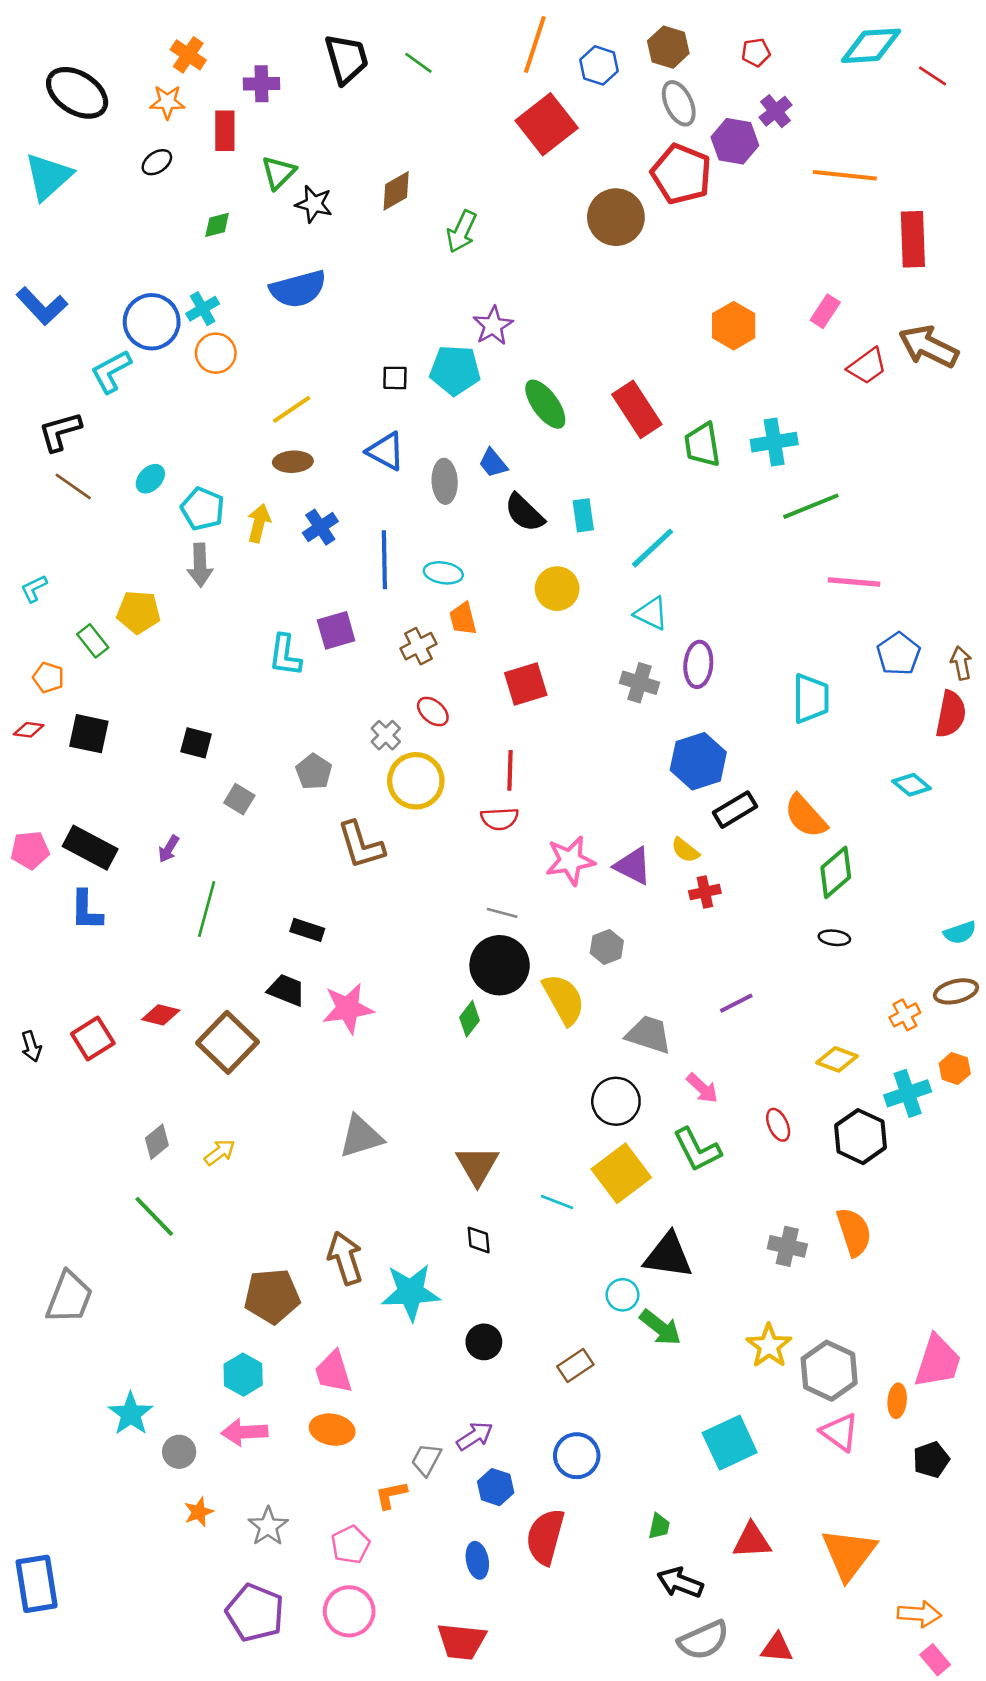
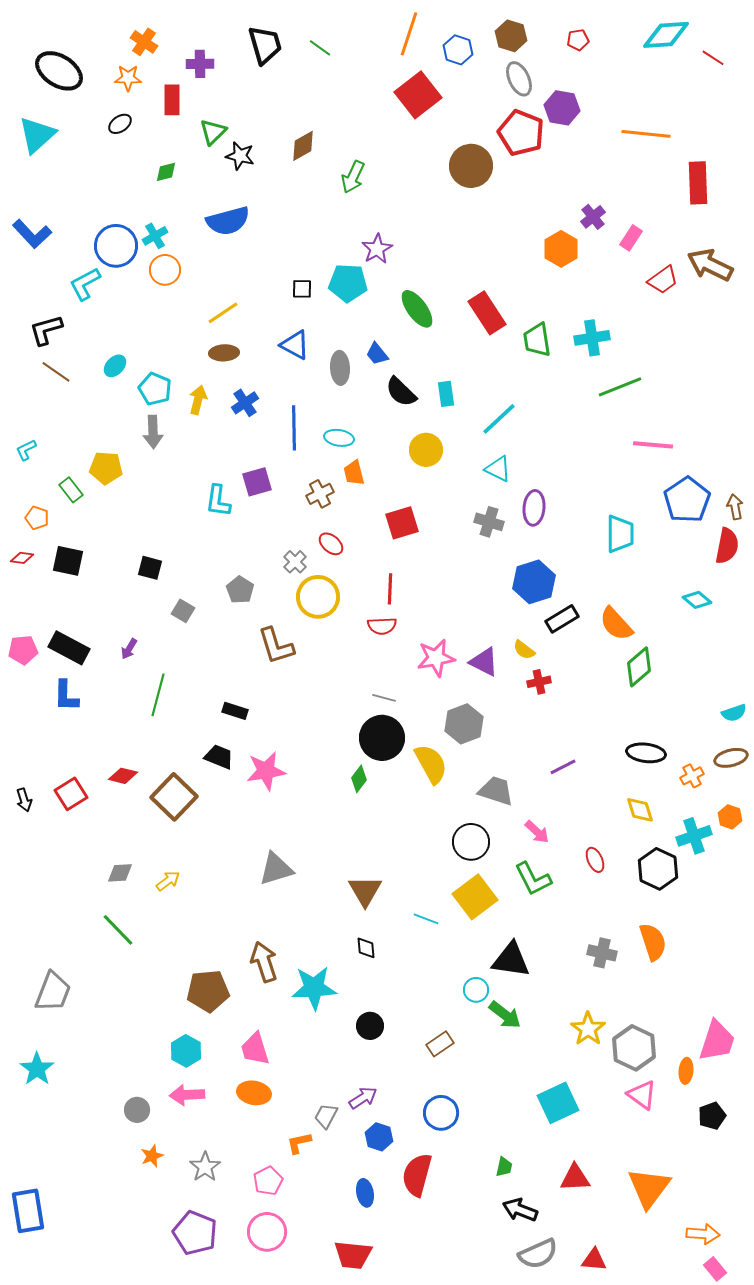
purple cross: (776, 111) -> (593, 217), moved
blue pentagon: (898, 654) -> (687, 500), size x1.4
black ellipse: (834, 938) -> (646, 753), moved, size x1.6
gray hexagon: (607, 947) -> (464, 724), size x1.5
yellow diamond: (837, 1059) -> (640, 810), turned 52
gray diamond: (157, 1142) -> (120, 873), turned 36
cyan star: (131, 1414) -> (37, 1069), moved

